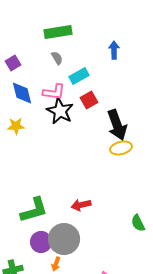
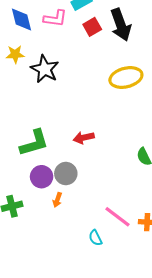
black star: (60, 111) -> (45, 69), moved
black arrow: (117, 125) -> (121, 25), moved
yellow ellipse: (121, 148) -> (126, 78), size x1.4
gray circle: (64, 239) -> (66, 174), size x0.7

